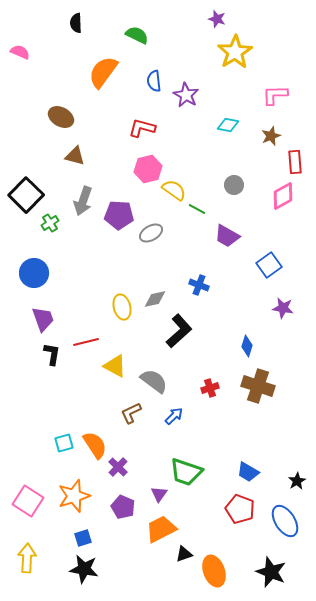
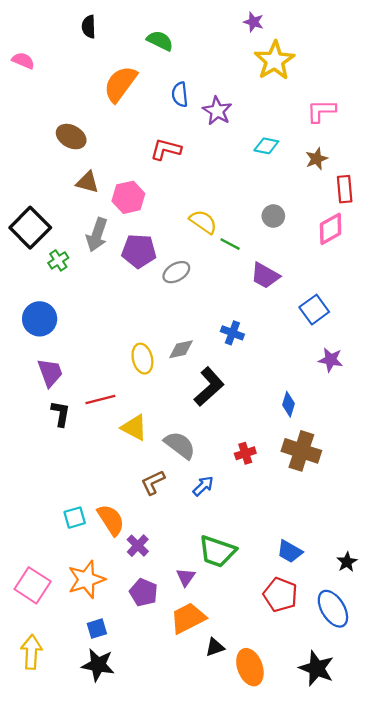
pink hexagon: (148, 169) -> (128, 197), moved

